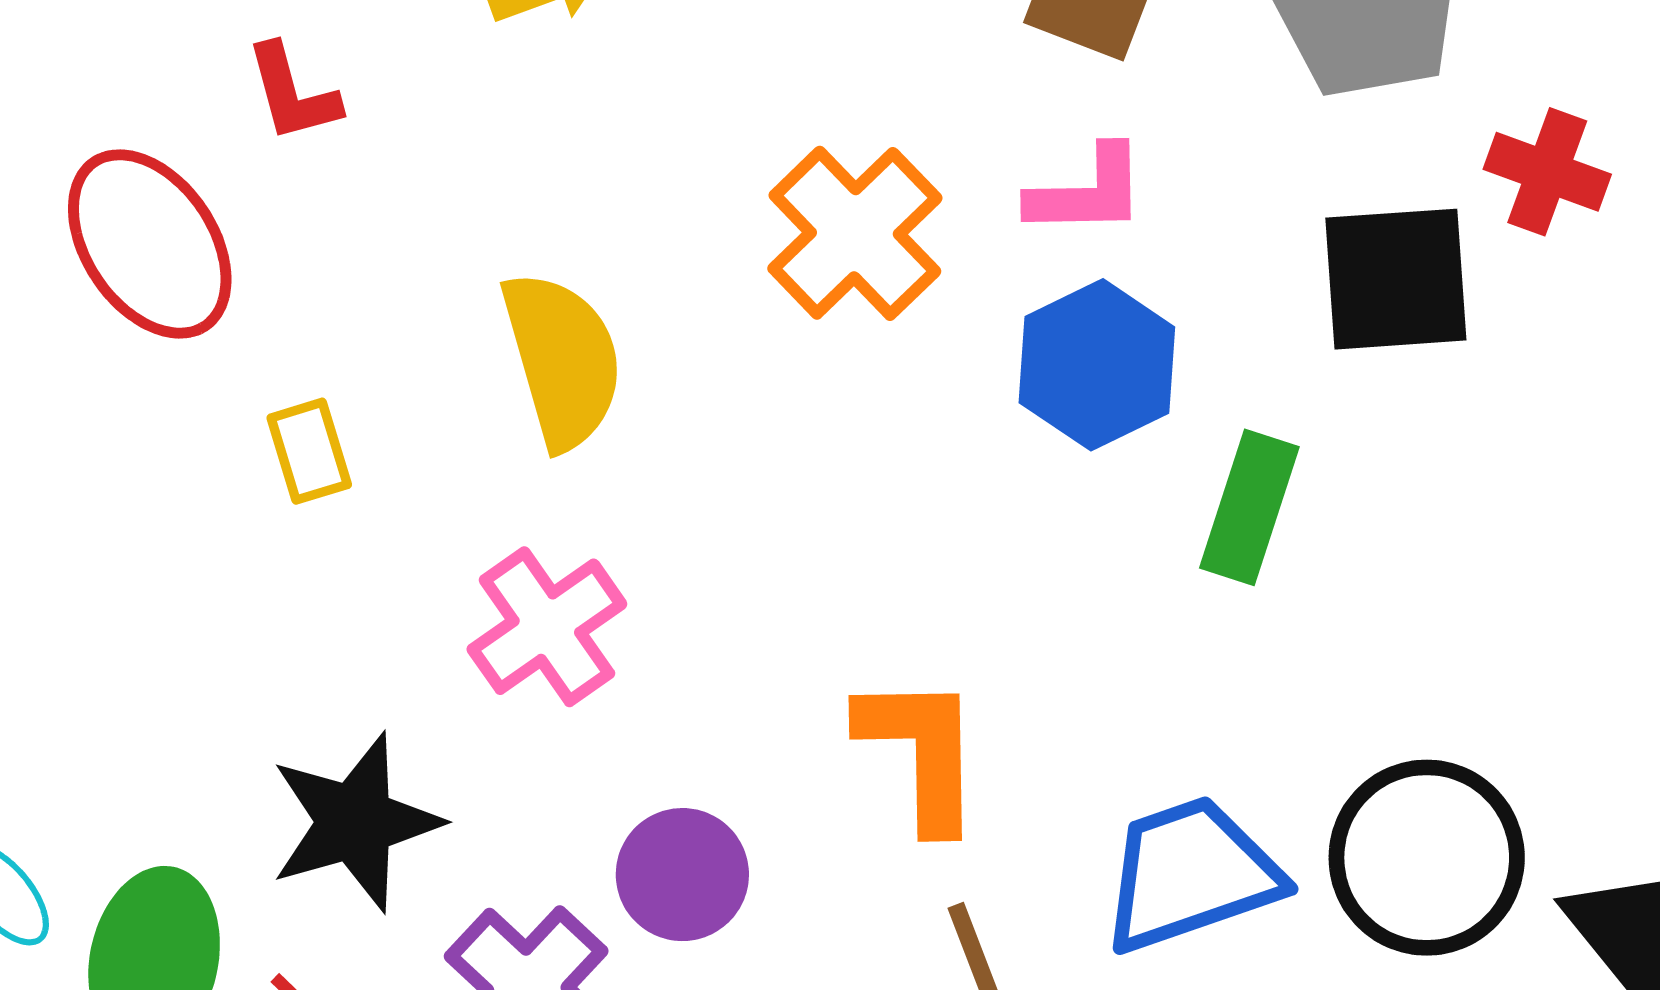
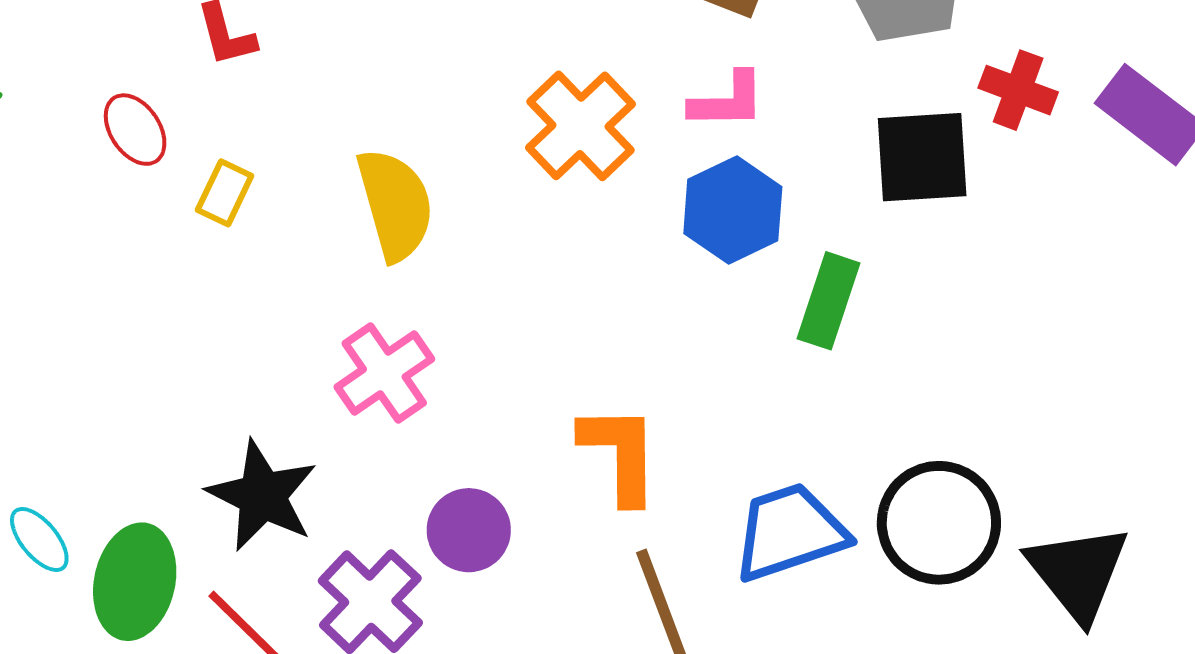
red ellipse: (150, 244) -> (135, 130), size x0.6
yellow rectangle: (309, 451) -> (225, 193), moved, turned 42
black star: (355, 822) -> (262, 496), turned -30

